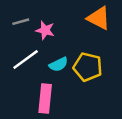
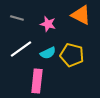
gray line: (21, 22) -> (17, 18), turned 32
pink star: (45, 30) -> (48, 24), moved

